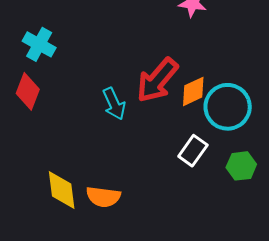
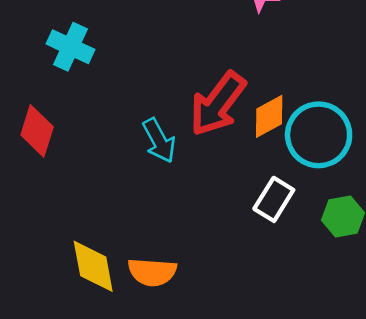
cyan cross: (39, 44) -> (71, 47), moved

